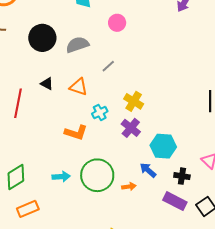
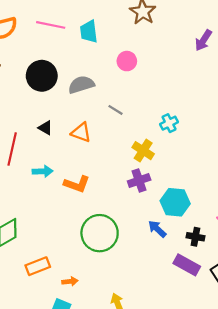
gray line: (108, 66) -> (115, 110), turned 72
cyan cross: (100, 112) -> (169, 123), moved
purple cross: (131, 128) -> (139, 181), turned 30
cyan arrow: (61, 177) -> (43, 171), moved
orange arrow: (129, 187) -> (70, 281), moved
orange rectangle: (28, 209) -> (38, 266), moved

